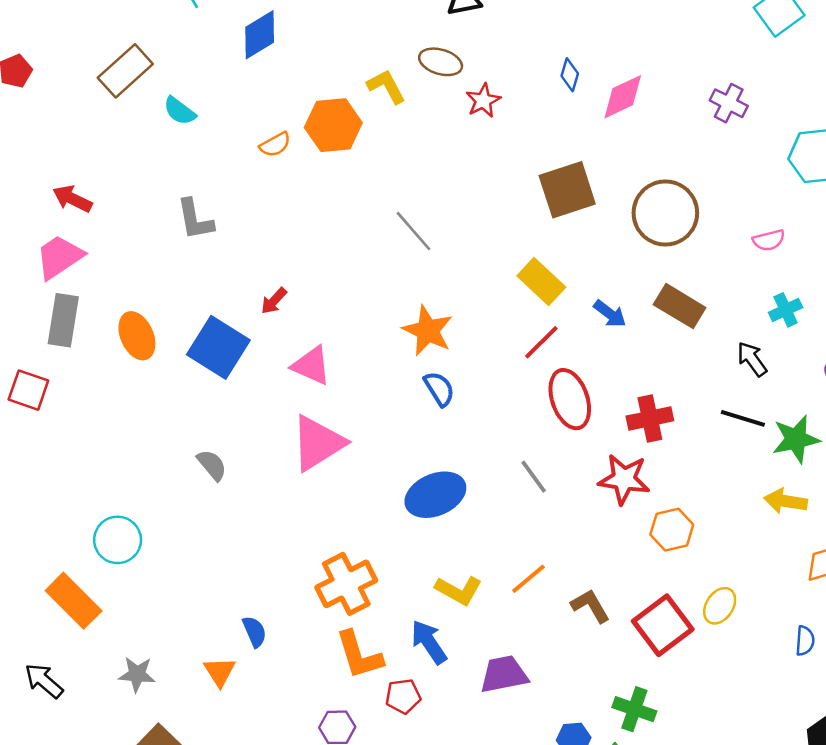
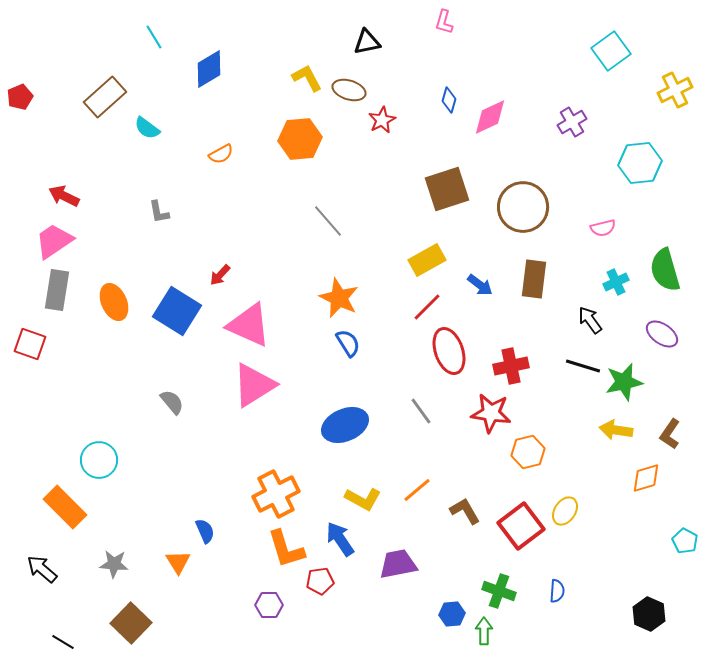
yellow L-shape: (386, 86) -> (307, 78), moved
purple cross: (729, 103) -> (572, 122), turned 32
orange hexagon: (333, 125) -> (300, 139), moved
gray L-shape: (195, 219) -> (159, 212), size x0.7
yellow rectangle: (541, 281) -> (427, 260), turned -72
brown rectangle: (680, 306) -> (534, 279), turned 66
pink triangle: (311, 365) -> (249, 325), size x1.4
blue semicircle: (805, 641) -> (557, 591), moved

